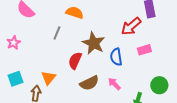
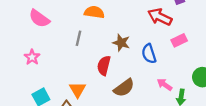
red arrow: (131, 26) -> (160, 17), turned 75
brown star: (94, 43) -> (121, 43), size x0.7
pink arrow: (114, 84) -> (165, 85), moved

